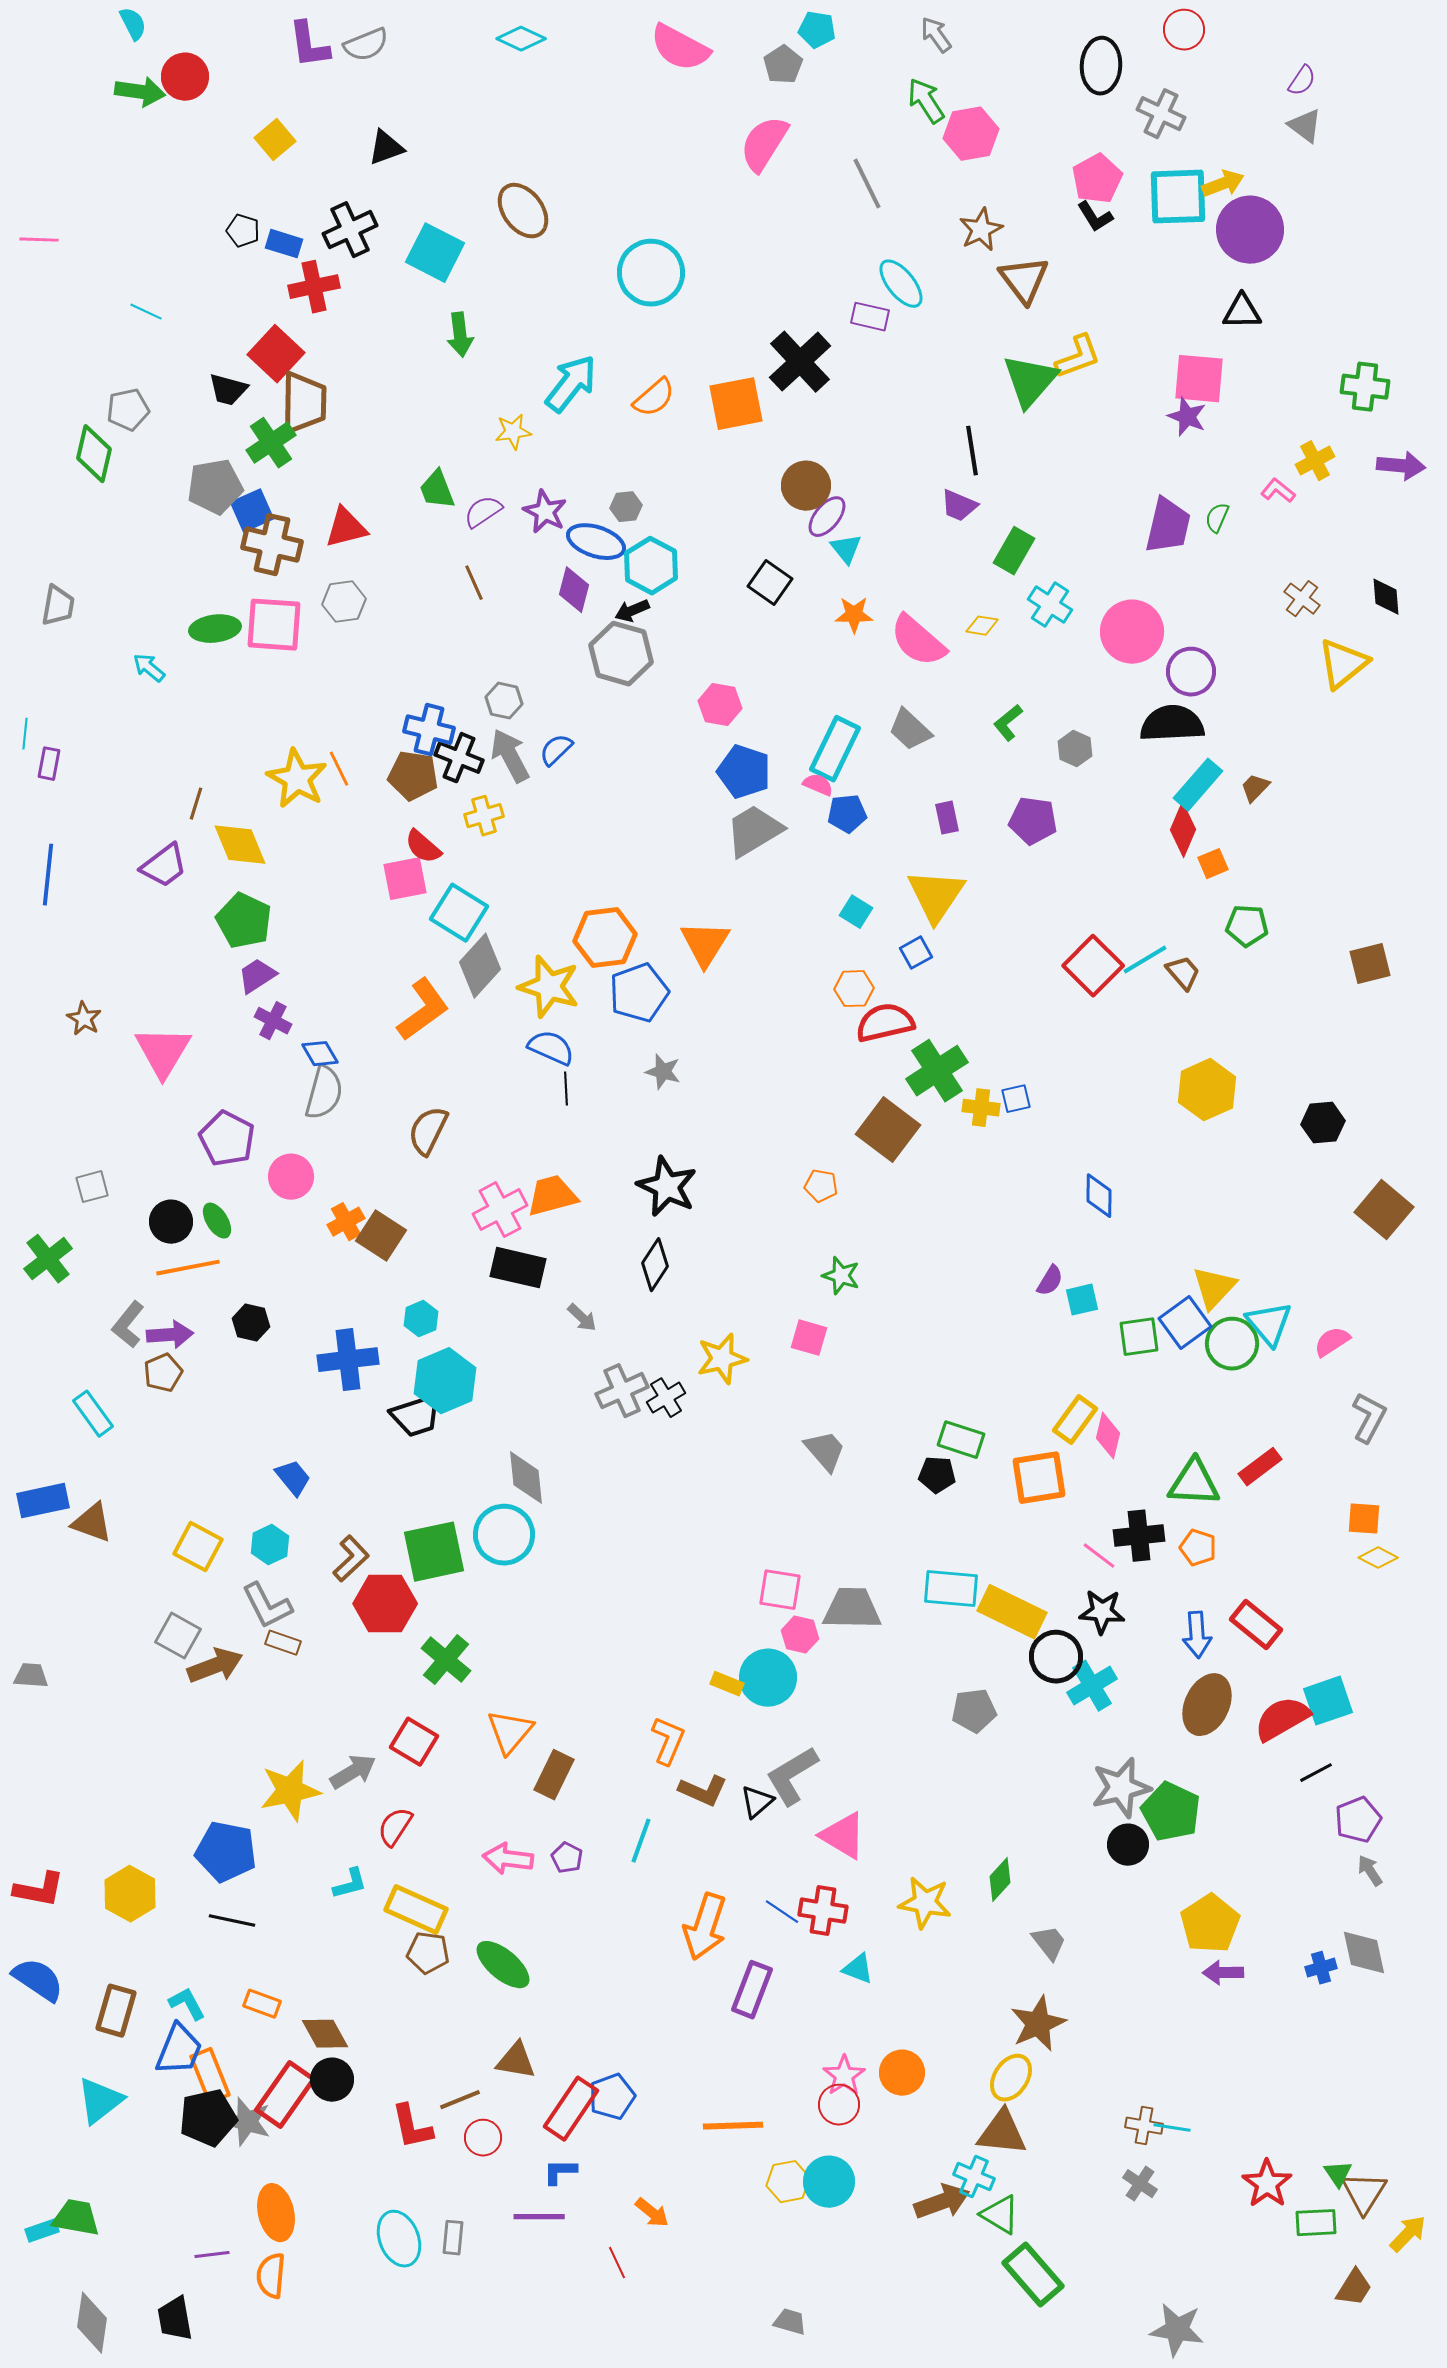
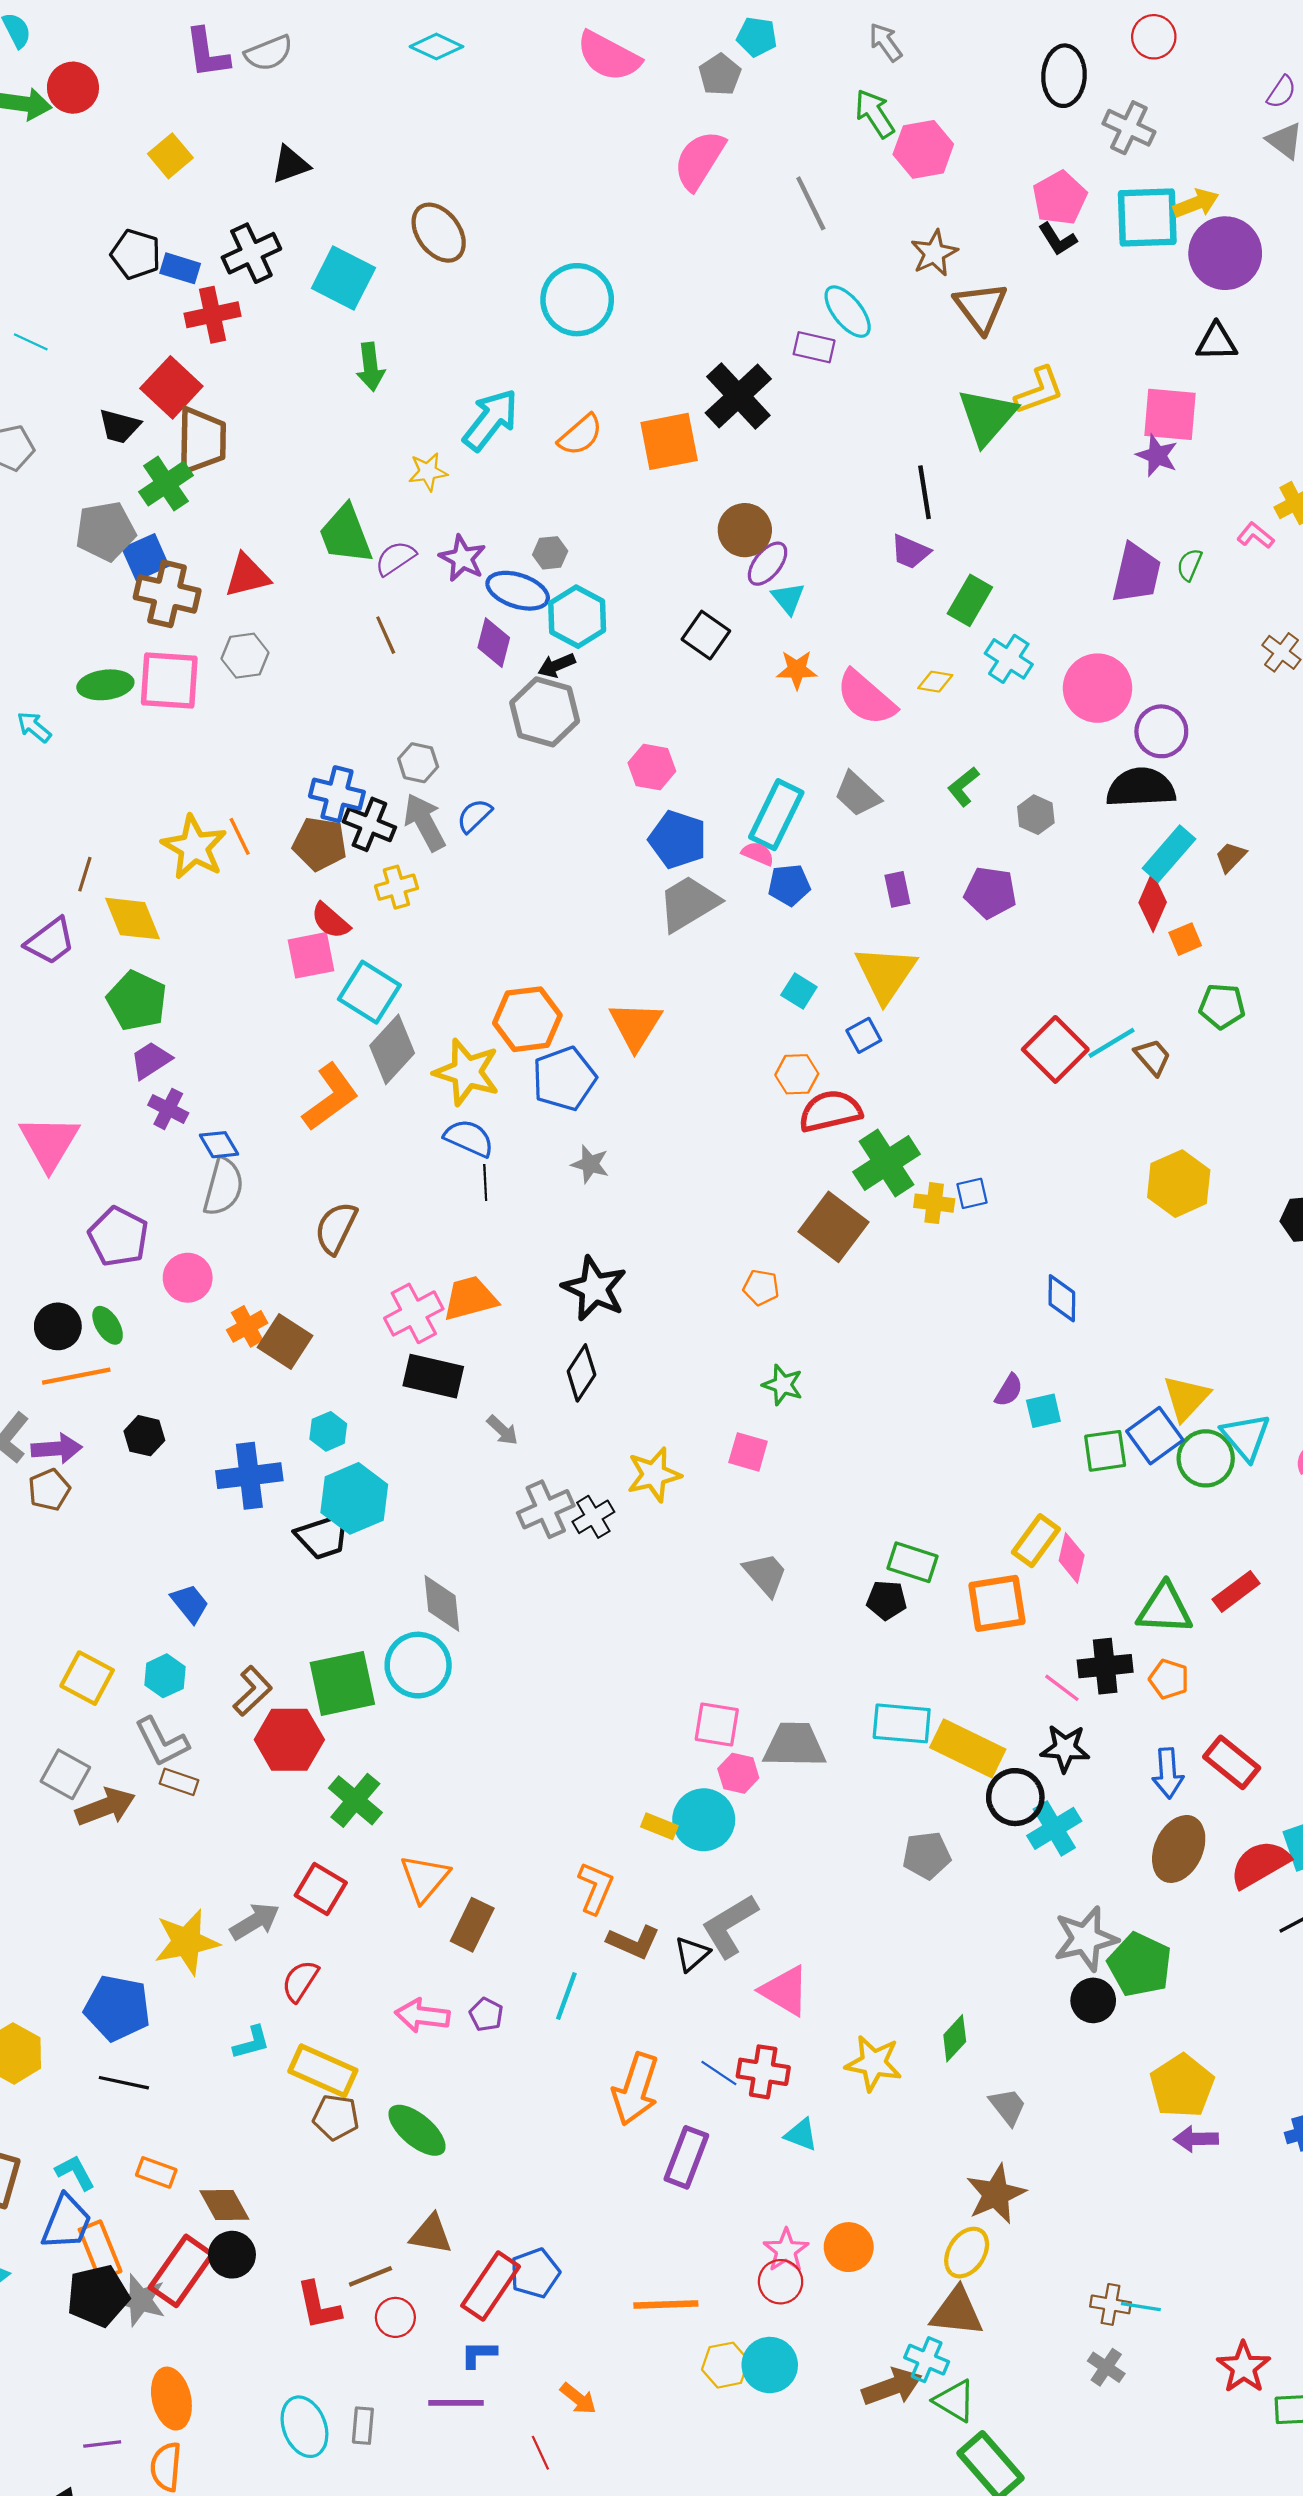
black pentagon: (243, 231) -> (136, 254), size x1.4
green trapezoid: (437, 490) -> (346, 534), size x1.4

